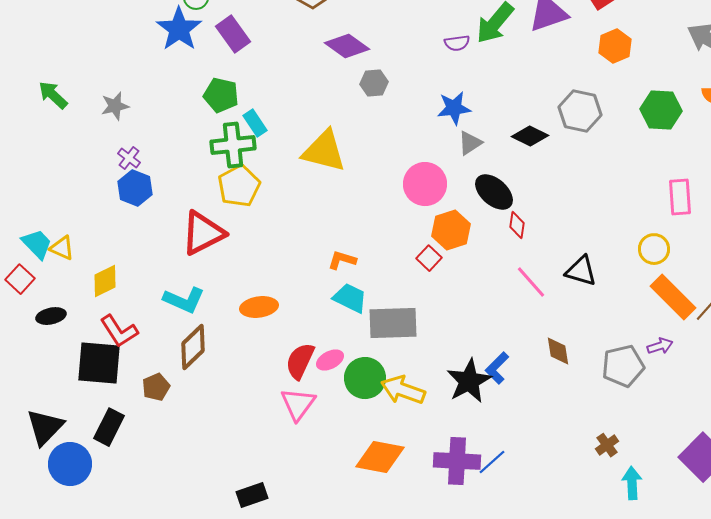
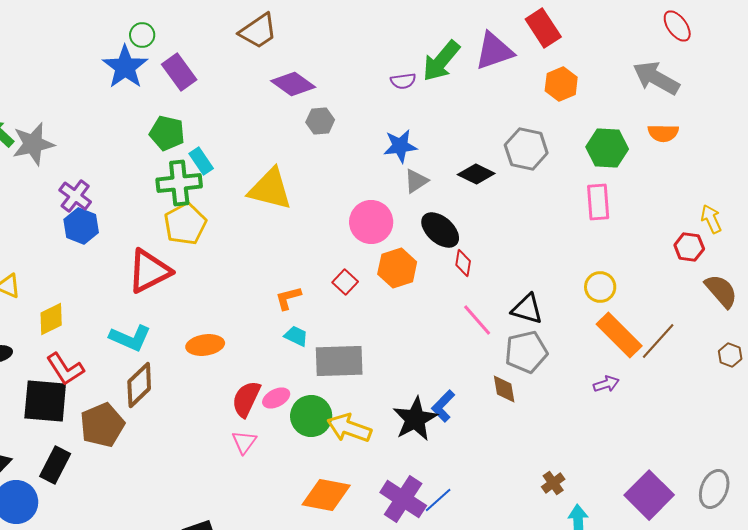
gray star: (115, 106) -> (33, 144), moved, size x1.5
purple cross: (129, 158) -> (75, 196), size x1.4
pink rectangle: (680, 197) -> (598, 202), moved
red square: (429, 258) -> (345, 282), moved
orange L-shape: (342, 260) -> (288, 298), turned -32
cyan trapezoid: (350, 298) -> (296, 336), size x0.7
gray pentagon: (623, 366) -> (526, 352), moved
brown pentagon: (156, 387) -> (102, 425), size x1.6
pink triangle: (298, 404) -> (244, 442), size x0.7
purple cross: (457, 461) -> (403, 499), turned 30

